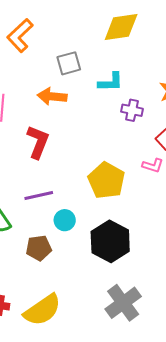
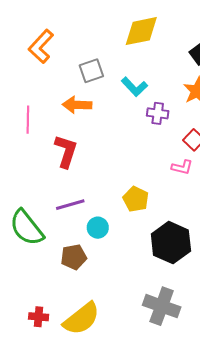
cyan L-shape: (111, 82) -> (134, 87), turned 52
yellow pentagon: (106, 180) -> (136, 199), moved, size x0.7
black hexagon: (110, 241) -> (171, 243), moved
gray cross: (123, 303) -> (162, 306), turned -30

